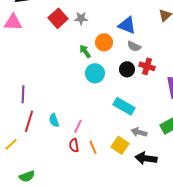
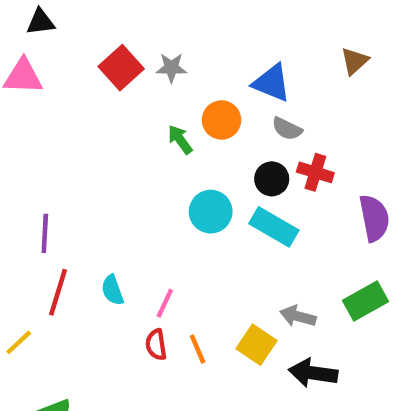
cyan circle: (95, 73) -> (211, 212), moved
cyan rectangle: (124, 106) -> (274, 227), moved

